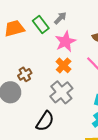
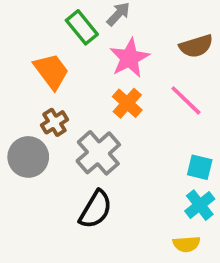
orange trapezoid: (14, 28) -> (51, 71), moved, turned 70
gray cross: (61, 92) -> (98, 153), moved

